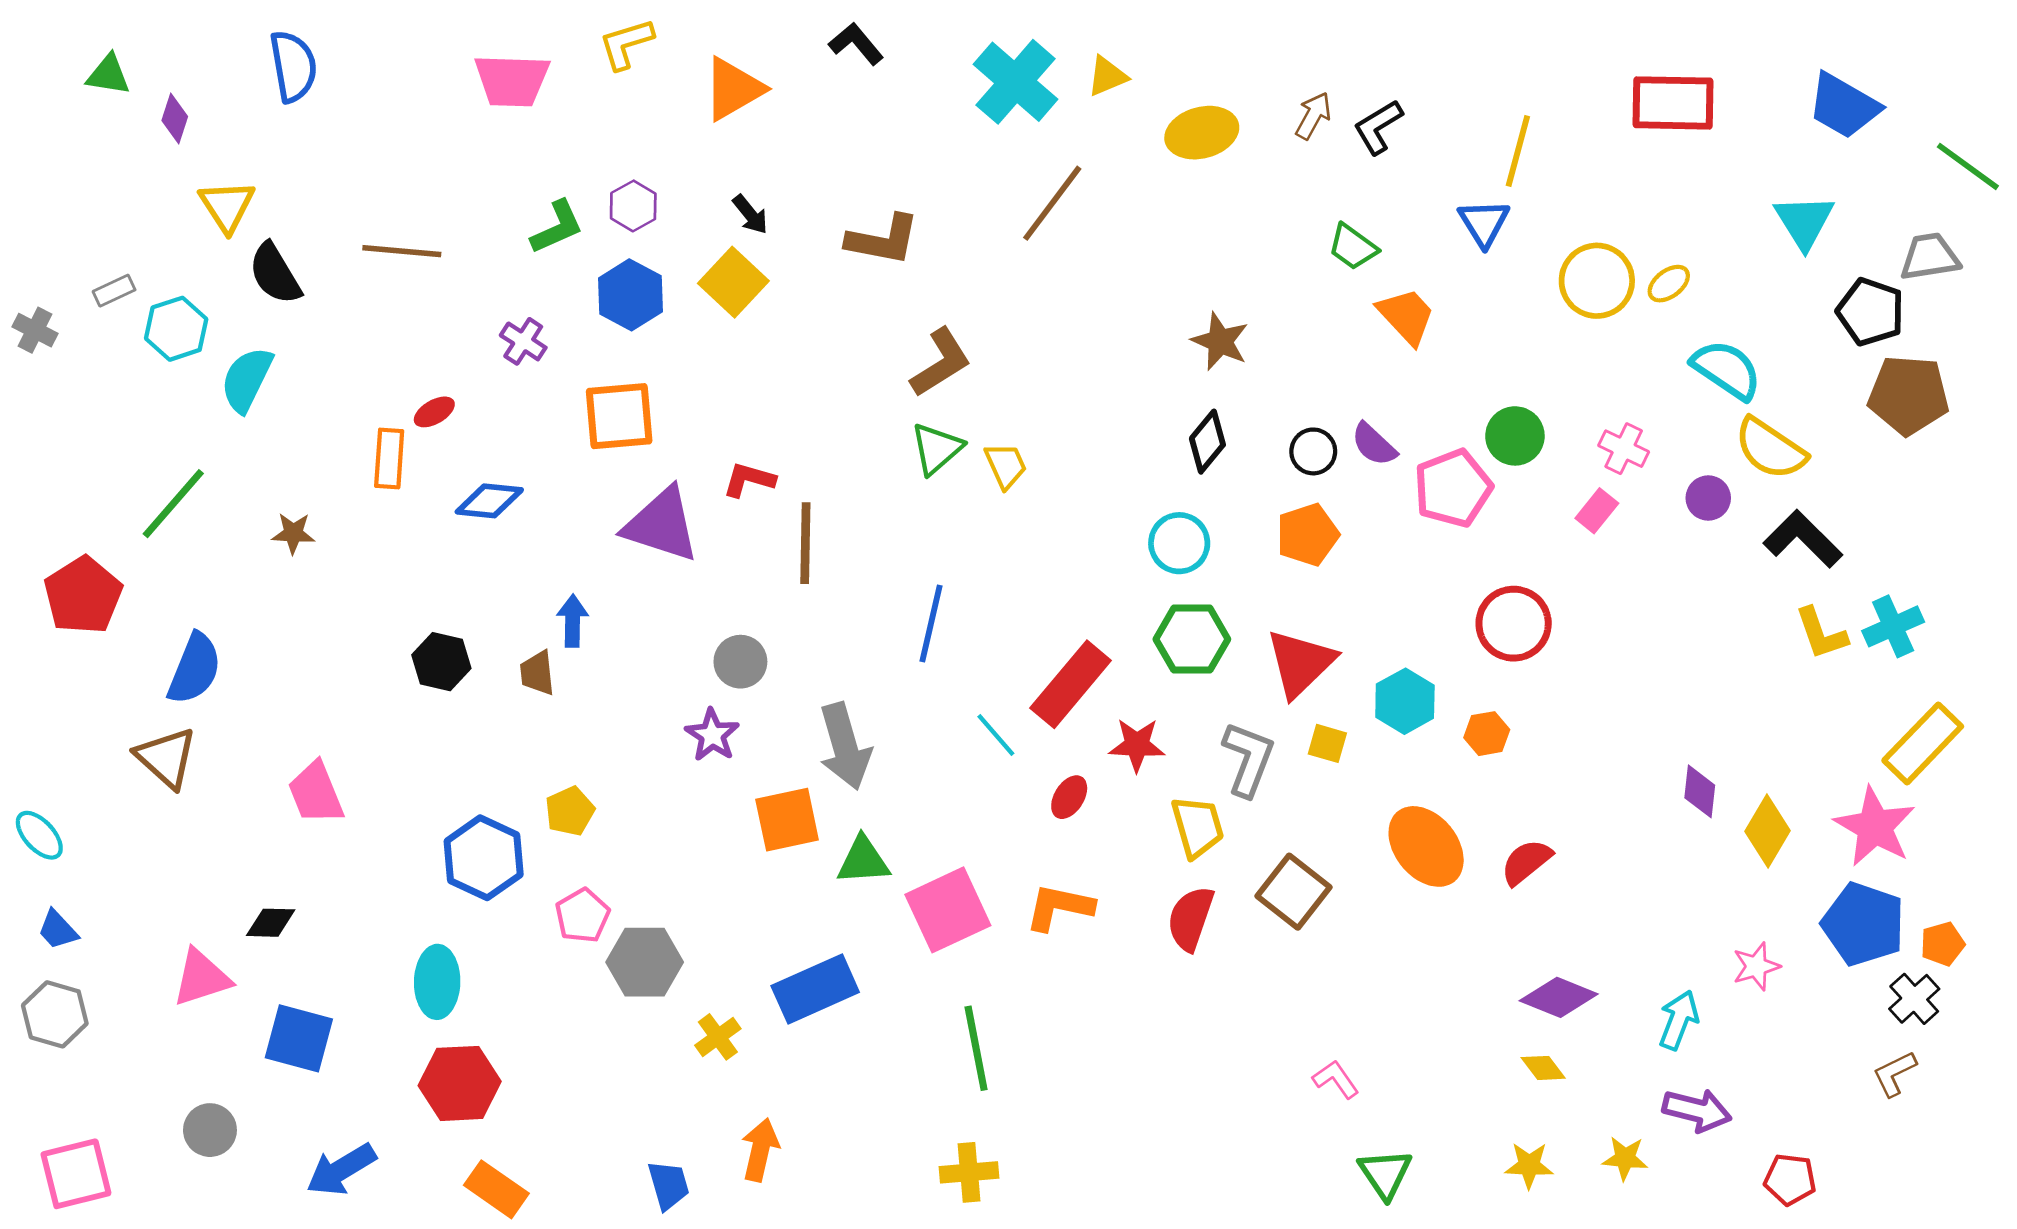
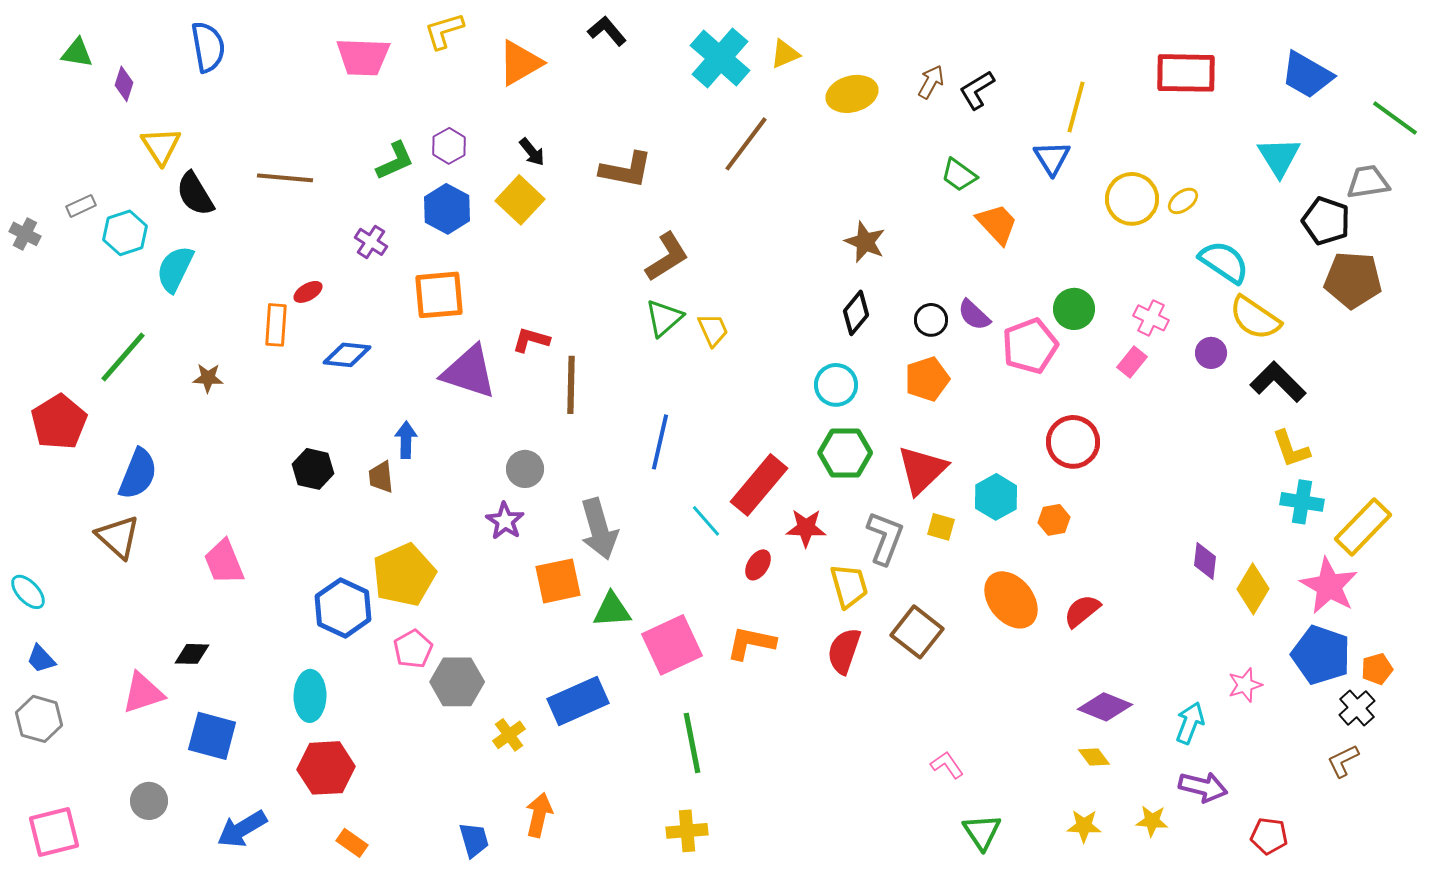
cyan cross: (1893, 626) -> (1302, 502), moved, turned 33
yellow pentagon: (570, 811) -> (404, 575), size x1.8
orange rectangle: (496, 1189) -> (352, 843), size x0.7

